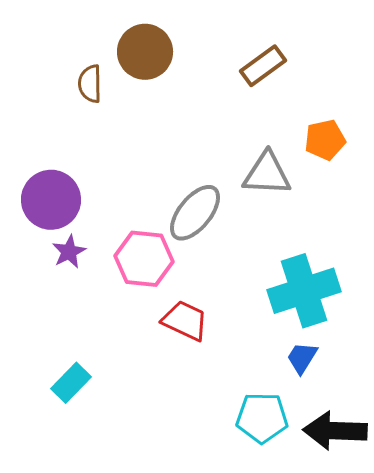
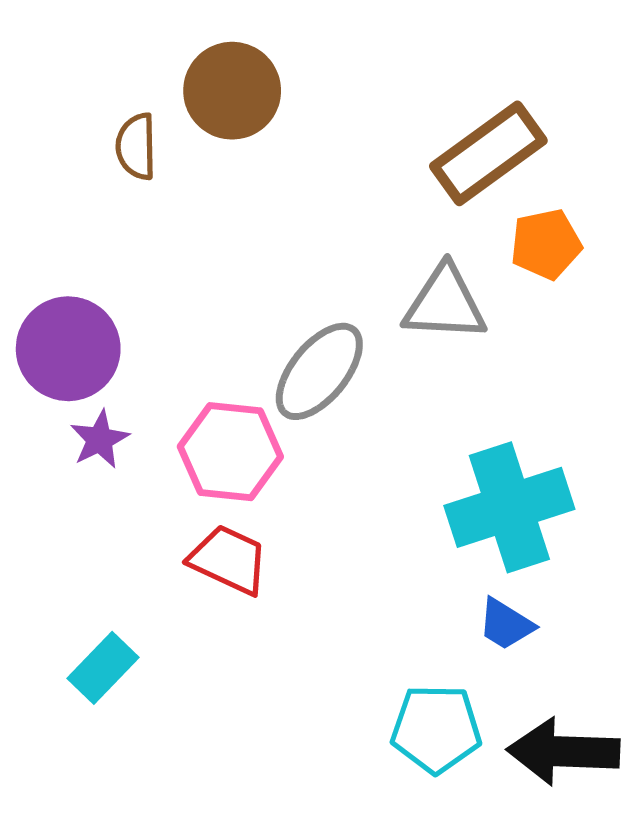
brown rectangle: (263, 66) -> (488, 153), moved, size x1.4
red trapezoid: (185, 321) -> (229, 560), moved
blue trapezoid: (302, 358) -> (506, 624), turned -90

